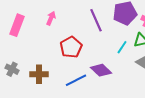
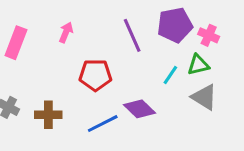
red pentagon: (71, 47) -> (95, 75), turned 30

